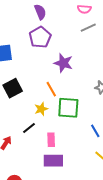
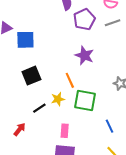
purple pentagon: (40, 37) -> (84, 19), moved
black line: (29, 128) -> (39, 108), moved

